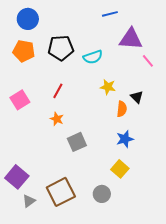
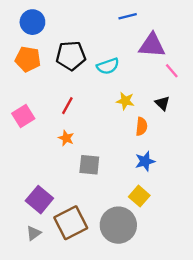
black triangle: (137, 97) -> (162, 103), moved
gray square: (77, 142) -> (89, 165), turned 30
purple square: (17, 177) -> (39, 200), moved
gray circle: (102, 194) -> (118, 225), size x1.8

